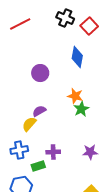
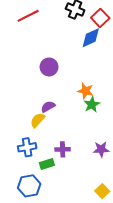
blue diamond: (77, 57) -> (91, 38), moved, turned 55

